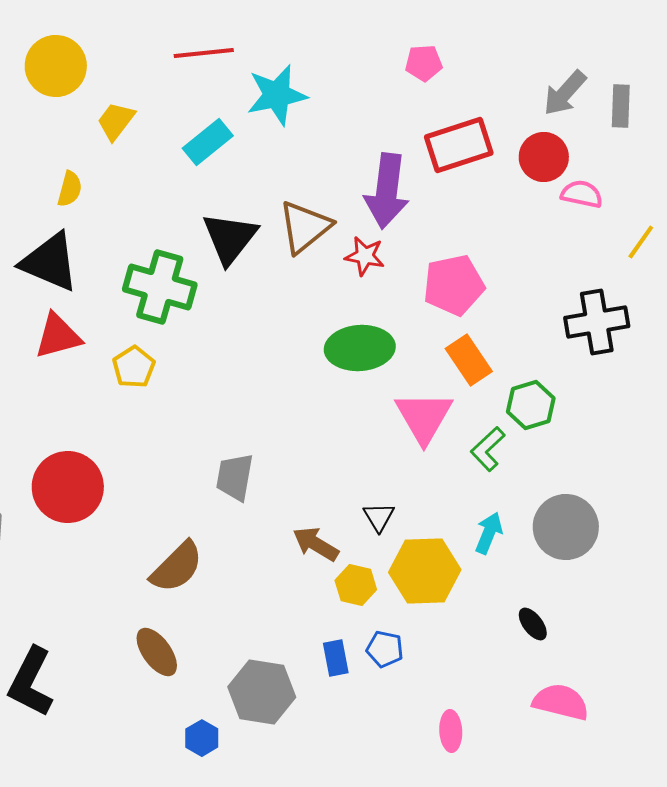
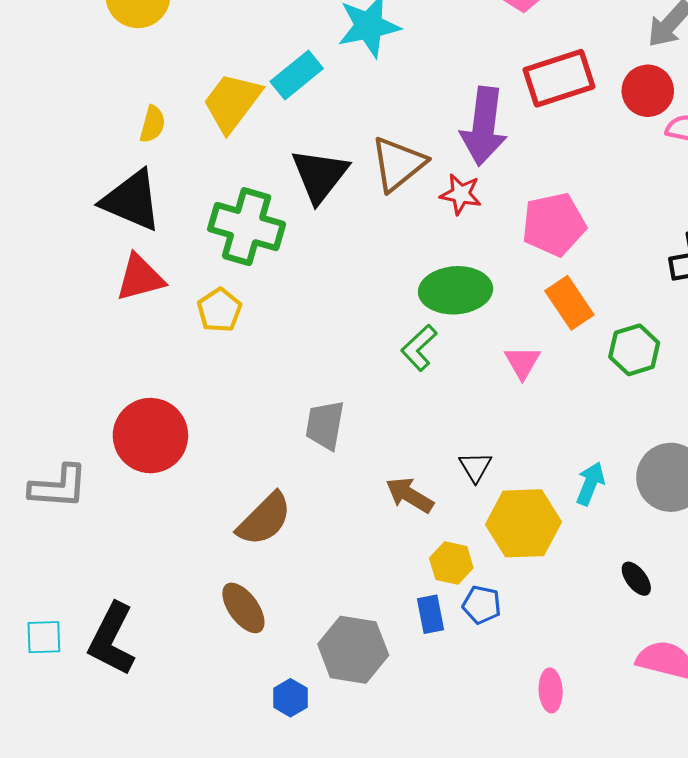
yellow trapezoid: (116, 121) -> (232, 102), moved, size x1.5
pink triangle: (424, 417) -> (522, 362), size x0.6
green L-shape: (488, 449) -> (419, 348), moved
yellow hexagon: (356, 585) -> (451, 563), moved

